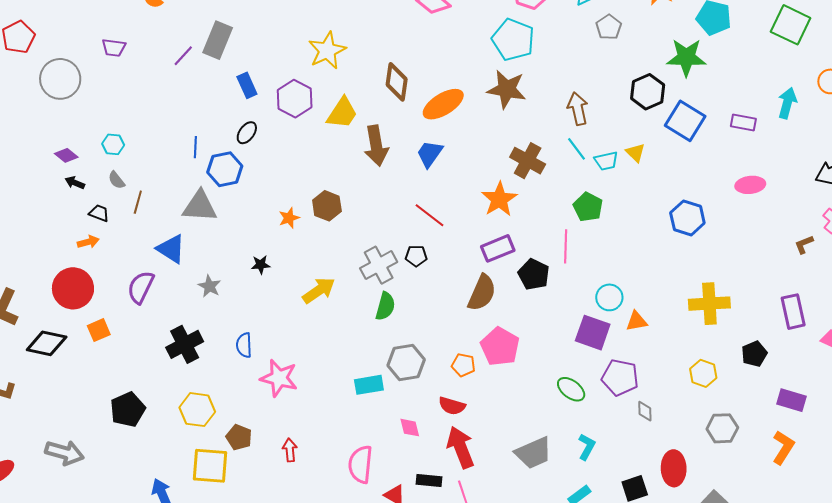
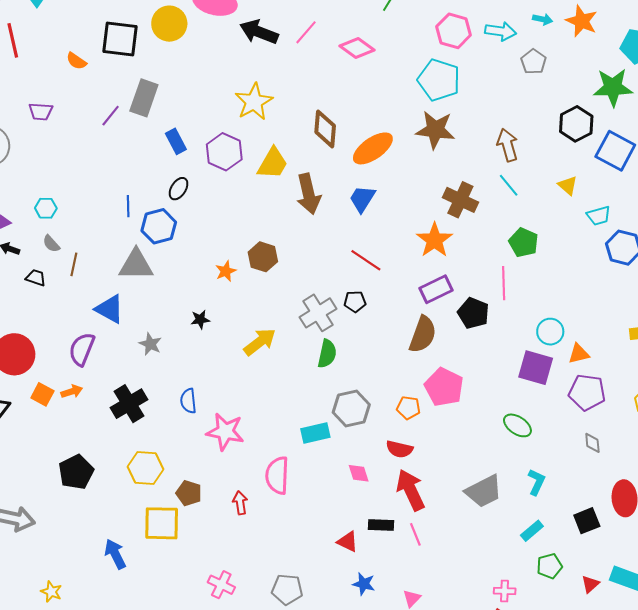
cyan trapezoid: (606, 161) -> (599, 216), moved
orange arrow: (88, 242) -> (72, 392), moved
orange square: (99, 330) -> (42, 394), turned -35
purple pentagon: (620, 378) -> (587, 392), moved
pink semicircle: (360, 464) -> (277, 475), moved

